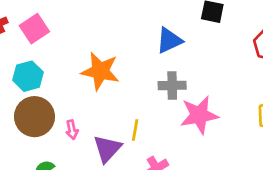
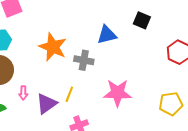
gray cross: (172, 85) -> (84, 60), moved
pink arrow: (72, 130) -> (23, 93), moved

